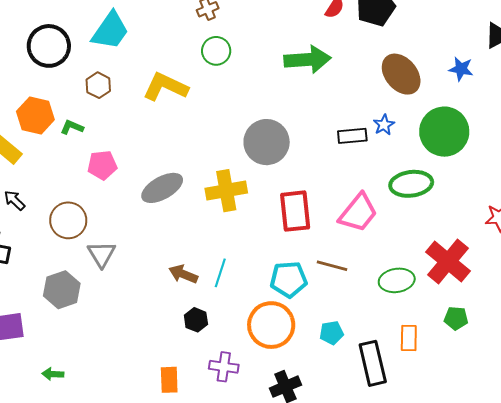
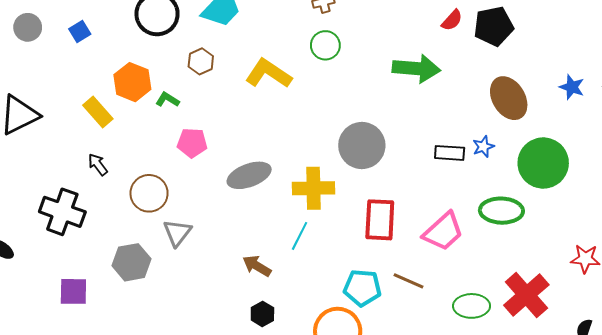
blue star: (461, 69) -> (572, 87), moved
cyan line: (220, 273) -> (300, 236), moved

